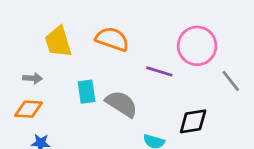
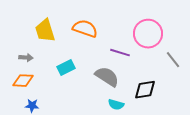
cyan rectangle: (87, 92) -> (66, 68), turned 72
gray semicircle: (122, 104) -> (107, 77), moved

